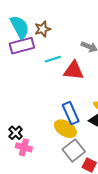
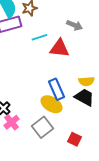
pink cross: (24, 147) -> (11, 122), turned 35
gray square: (74, 150) -> (42, 127), moved

